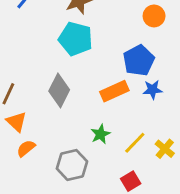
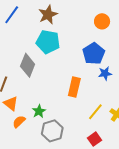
gray diamond: (59, 90) -> (28, 65), moved
orange rectangle: (114, 91) -> (74, 87), moved, turned -48
green star: (100, 134) -> (39, 111), moved

